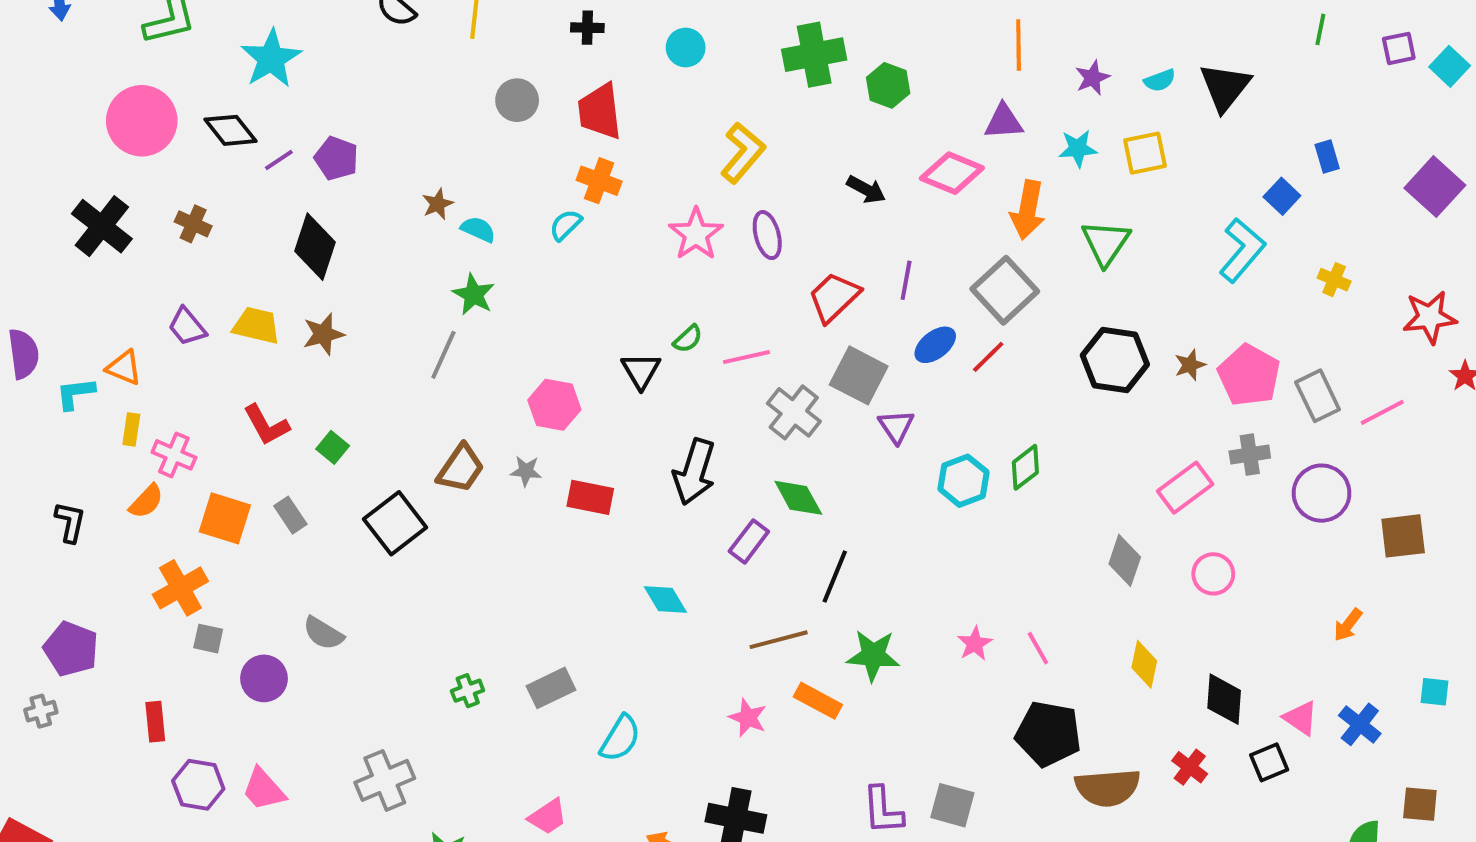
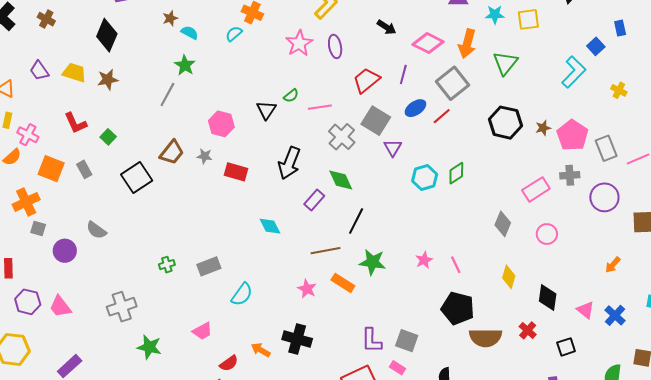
pink diamond: (952, 173) -> (428, 43), moved
black square: (1269, 762) -> (566, 347), moved

